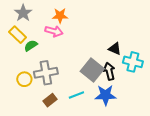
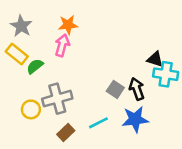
pink arrow: (54, 31) -> (62, 45), turned -84
black triangle: (115, 49) -> (155, 59), moved
gray square: (92, 70) -> (115, 89), size x0.6

